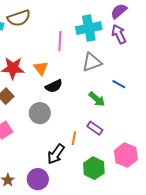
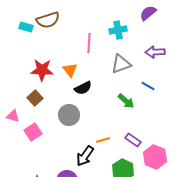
cyan cross: (89, 28) -> (118, 30), size x0.7
purple arrow: (119, 34) -> (155, 52), moved, turned -66
purple rectangle: (95, 128) -> (133, 140), moved
orange line: (74, 138) -> (103, 140), turned 64

